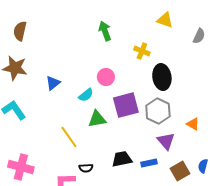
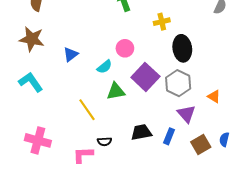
yellow cross: (142, 51) -> (162, 22), turned -35
purple square: (126, 105) -> (145, 77), turned -32
blue rectangle: (149, 163) -> (169, 136), turned -56

